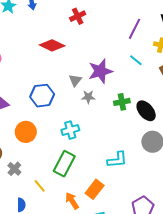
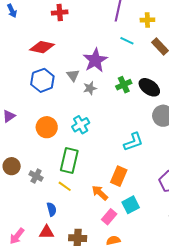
red cross: (78, 16) -> (60, 12), turned 35
blue hexagon: (42, 96) -> (42, 80), moved
orange circle: (26, 132) -> (47, 127), moved
green rectangle: (64, 164) -> (69, 161), moved

